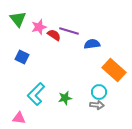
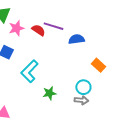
pink star: (39, 27) -> (16, 28), moved
orange rectangle: (114, 70) -> (98, 65), size x0.6
cyan L-shape: (36, 94) -> (29, 71), moved

